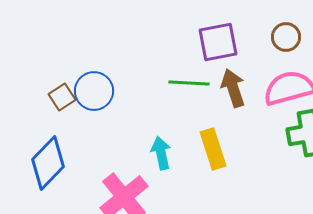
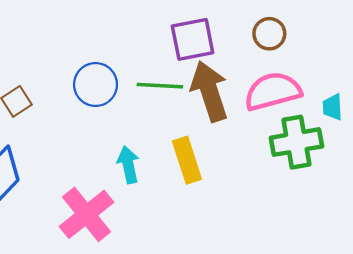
brown arrow: (233, 88) -> (210, 91), size x1.4
blue circle: (94, 91) -> (96, 85), moved

